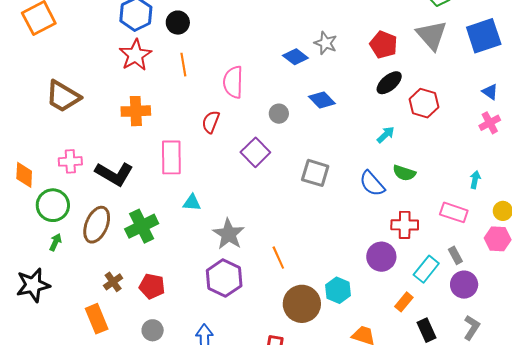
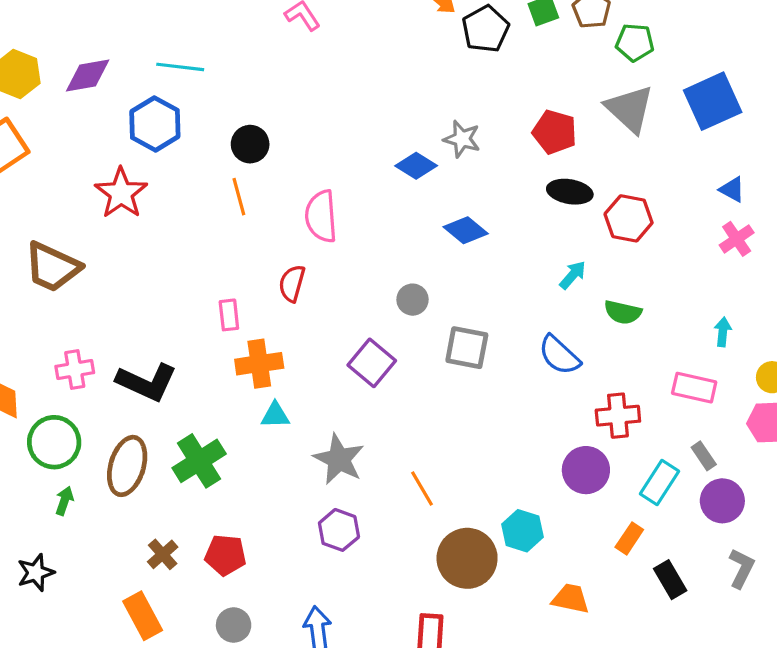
black circle: (178, 23) -> (250, 144), moved
red star: (135, 55) -> (121, 193), moved
black ellipse: (389, 83) -> (570, 192), turned 56
orange cross: (136, 111) -> (259, 364), moved
gray circle: (279, 114) -> (413, 300), moved
purple square: (255, 152) -> (372, 363), moved
pink rectangle: (171, 157) -> (229, 315), moved, size x0.6
green semicircle: (404, 173) -> (623, 312), moved
purple hexagon: (224, 278) -> (339, 530), size x0.7
black star: (33, 285) -> (36, 573), size x0.7

